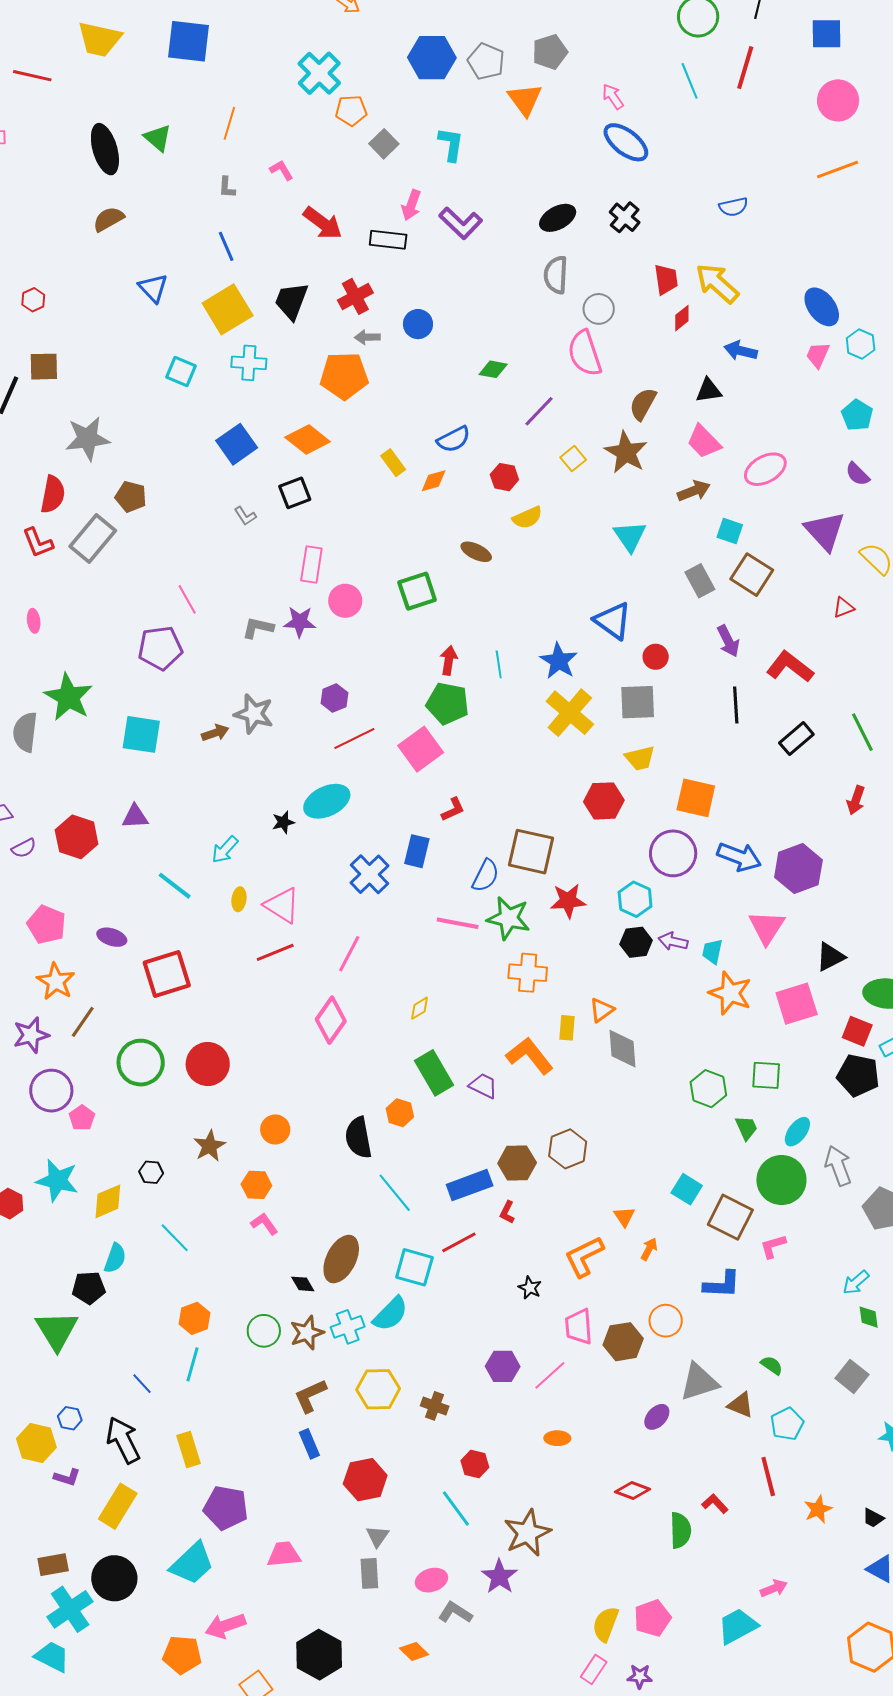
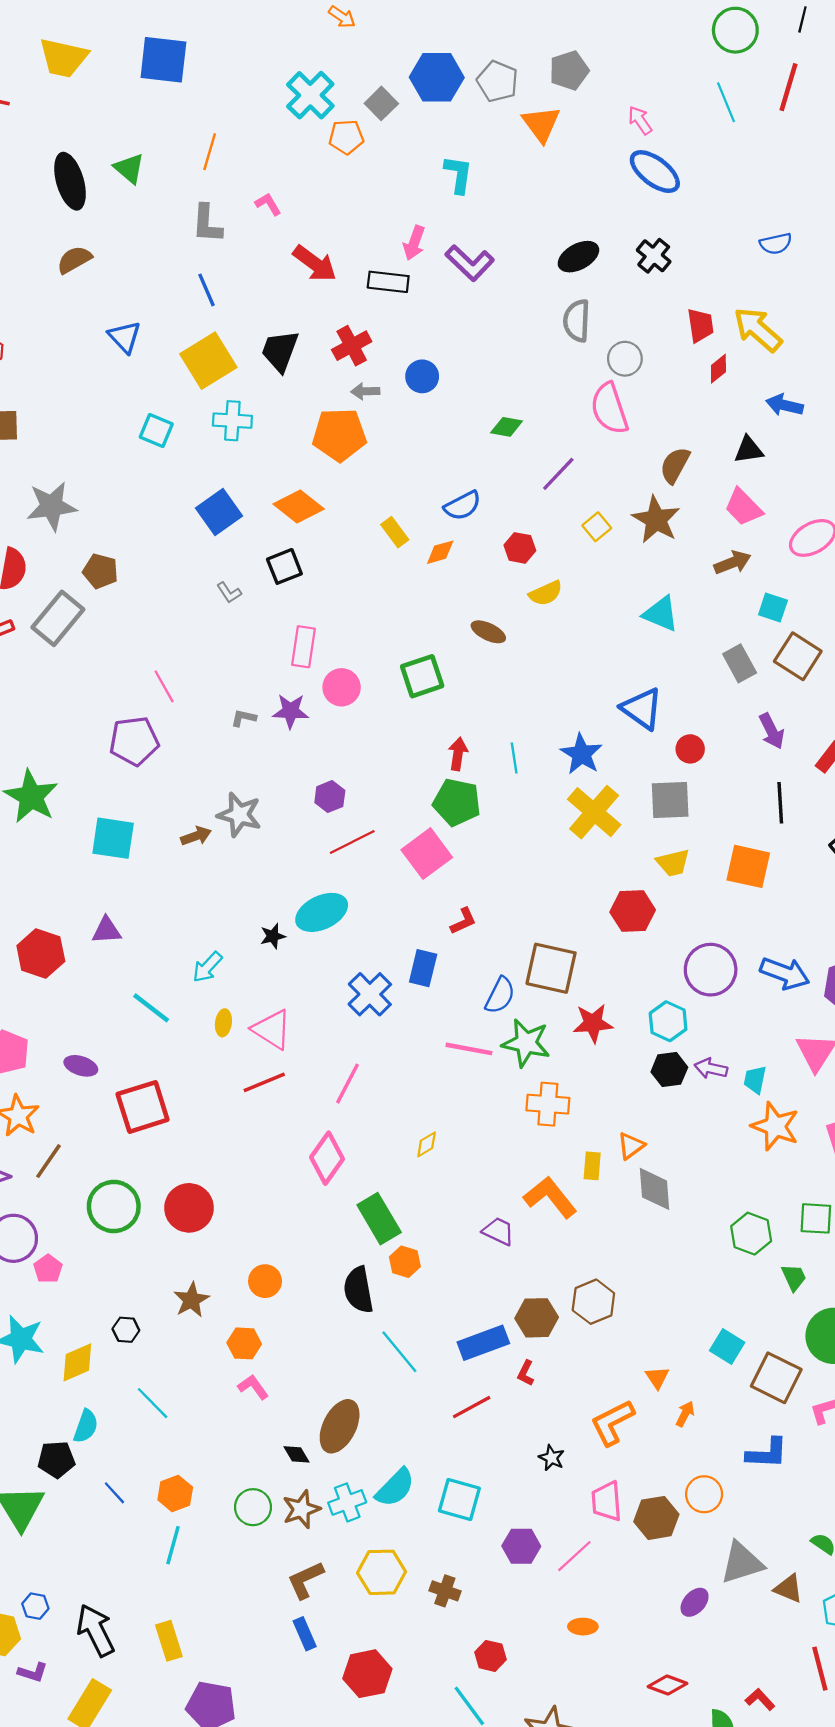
gray square: (384, 144) -> (381, 103), moved
gray L-shape: (227, 187) -> (207, 224), size x1.6
cyan triangle: (630, 536) -> (661, 614), turned -33
gray L-shape: (258, 628) -> (244, 718), size x0.7
orange square: (696, 798) -> (748, 866), moved
green rectangle: (434, 1073) -> (379, 1219), moved
cyan square: (414, 1267) -> (459, 1500), moved
blue line: (142, 1384) -> (114, 1493), moved

